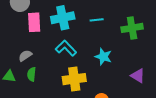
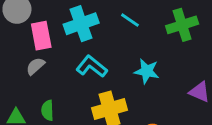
cyan line: (97, 20) -> (130, 20), turned 48
gray semicircle: (25, 56) -> (35, 66), moved

